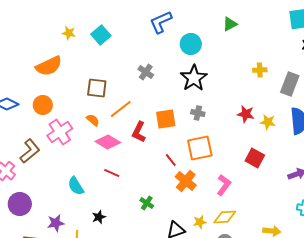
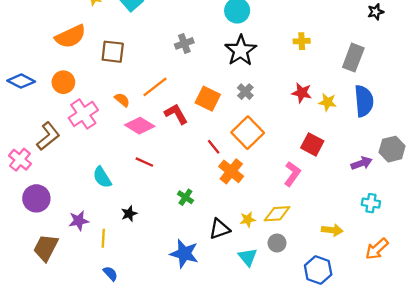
yellow cross: (260, 70) -> (302, 41), moved
gray cross: (146, 72) -> (184, 43), turned 35
brown square: (97, 88) -> (113, 52), moved
gray cross: (198, 113) -> (245, 92), turned 32
orange square: (166, 119) -> (208, 99), turned 35
red L-shape: (139, 132) -> (176, 114), turned 125
orange square: (200, 148) -> (248, 133), turned -32
pink L-shape: (224, 185) -> (292, 174), moved

